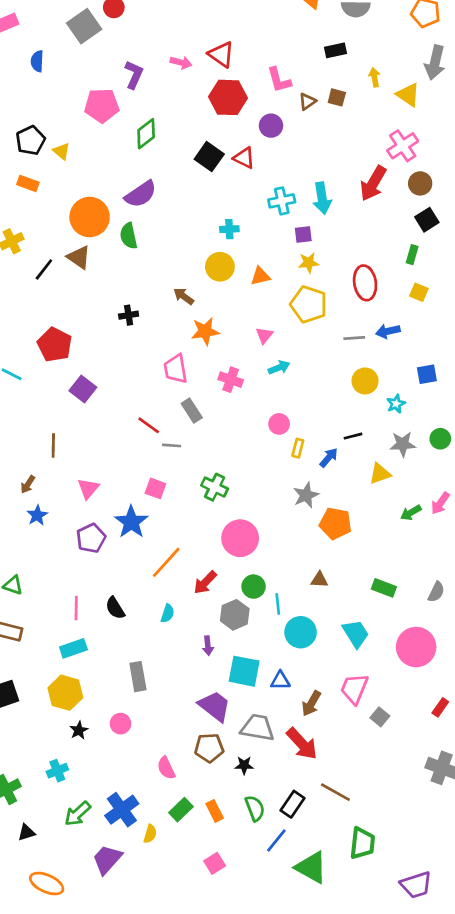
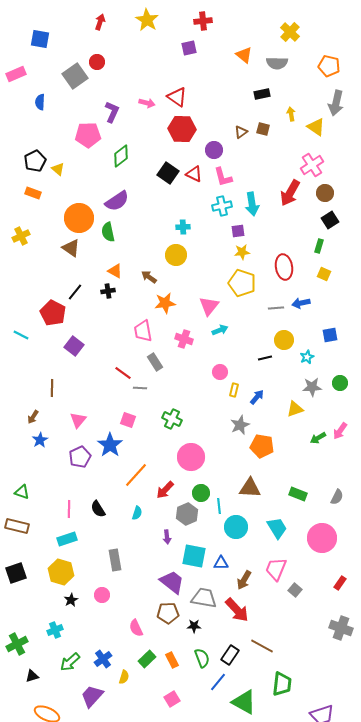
pink L-shape: (279, 80) -> (223, 177), moved
black line: (44, 269) -> (75, 292), moved
orange triangle: (260, 276) -> (115, 271), moved, turned 42
pink triangle: (264, 335) -> (209, 306), size x1.5
black line: (353, 436) -> (265, 358), moved
brown triangle: (319, 580) -> (250, 488), size x1.6
blue cross: (122, 810) -> (103, 659), size x0.7

